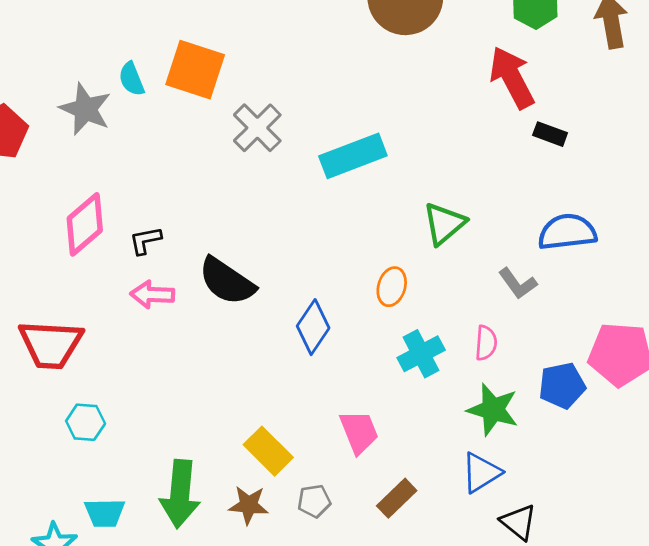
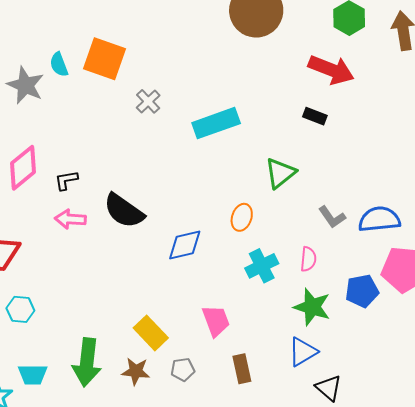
red arrow: (512, 78) -> (331, 70), turned 138
gray cross: (257, 128) -> (148, 101), size x0.7
black rectangle: (550, 134) -> (315, 116), moved
blue semicircle: (567, 232) -> (379, 219), moved
blue diamond: (313, 327) -> (185, 245), turned 42
brown rectangle: (397, 498) -> (242, 369), turned -60

